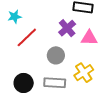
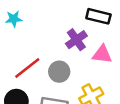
red line: (27, 37) -> (27, 68), moved

